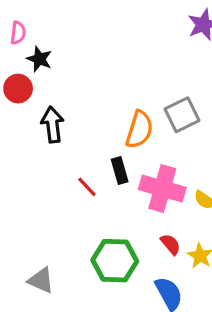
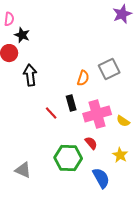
orange semicircle: (139, 130) -> (83, 78), size x0.7
pink cross: (162, 189) -> (97, 114), turned -32
red semicircle: (170, 244) -> (91, 143), moved

